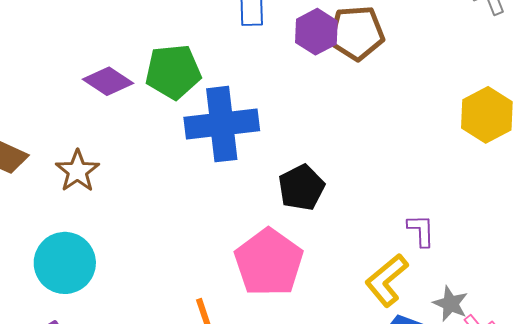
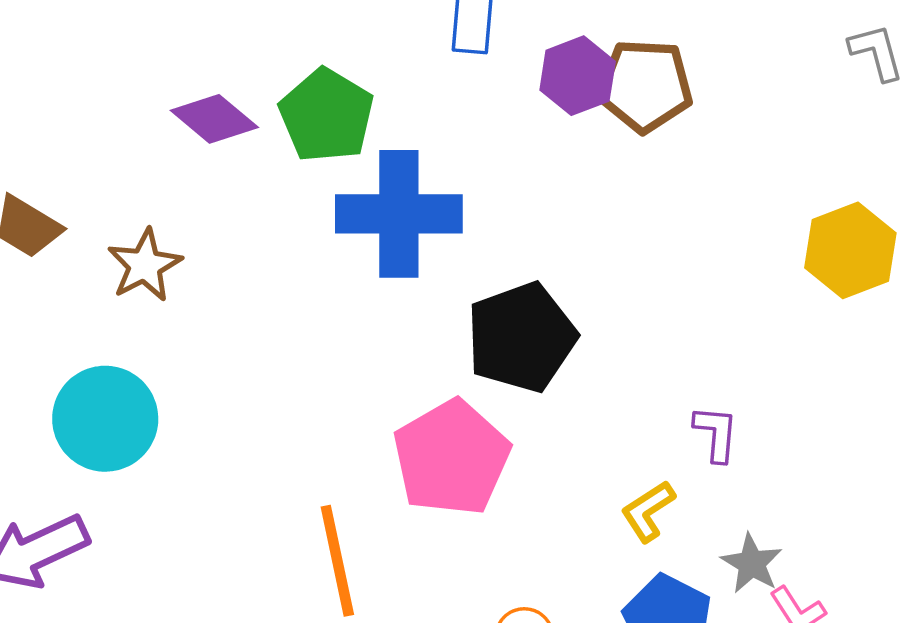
green pentagon: (173, 72) -> (327, 115), turned 30
black pentagon: (301, 188) -> (521, 337), size x1.4
yellow L-shape: (387, 280) -> (648, 511), size x0.7

